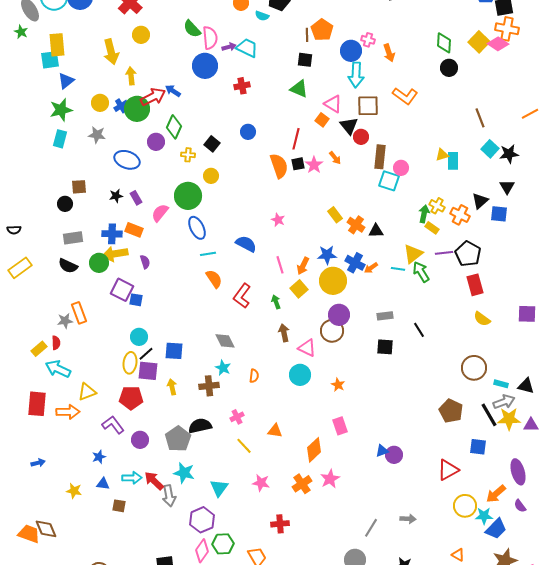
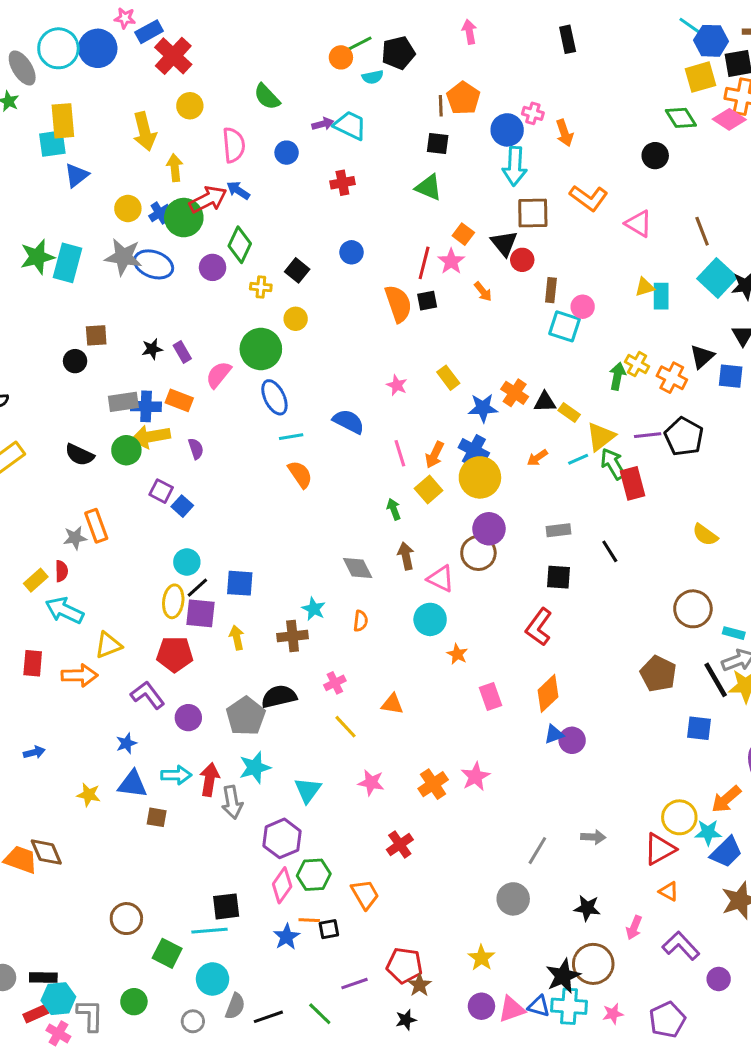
cyan semicircle: (262, 16) -> (373, 77), turned -32
pink semicircle: (210, 38) -> (234, 145), moved
yellow square: (479, 42) -> (701, 77), moved, turned 30
green diamond: (444, 43) -> (681, 118), moved, turned -35
blue circle: (205, 66) -> (287, 153), size x0.6
pink triangle: (333, 104) -> (639, 224), moved
green star: (61, 110) -> (37, 257), moved
gray star: (97, 135) -> (123, 257), size x1.4
cyan rectangle: (60, 139) -> (67, 263), size x1.4
cyan square: (490, 149) -> (717, 278), size x1.4
brown rectangle: (380, 157) -> (551, 290), size x0.7
blue ellipse: (127, 160) -> (154, 264), moved
pink star: (314, 165) -> (451, 261), moved
yellow rectangle: (335, 215) -> (448, 378), moved
yellow rectangle: (432, 228) -> (569, 412), moved
gray rectangle: (73, 238) -> (123, 402), moved
blue star: (327, 255) -> (483, 408), moved
blue cross: (355, 263) -> (474, 450), moved
cyan line: (398, 269) -> (578, 459), turned -32
red rectangle: (475, 285) -> (633, 483), moved
purple square: (122, 290) -> (161, 491), size x0.7
red L-shape: (242, 296) -> (539, 627), moved
blue square: (136, 300) -> (182, 506), turned 32
gray diamond: (225, 341) -> (358, 568), moved
orange star: (338, 385) -> (457, 654), moved
red rectangle: (37, 404) -> (33, 663), size x0.7
orange diamond: (314, 450) -> (548, 693), moved
red triangle: (448, 470) -> (660, 849), moved
cyan star: (184, 473) -> (255, 767), turned -30
red arrow: (154, 481) -> (209, 780), turned 55
blue triangle: (103, 484) -> (132, 784), size x1.5
red cross: (280, 524) -> (400, 845), turned -30

